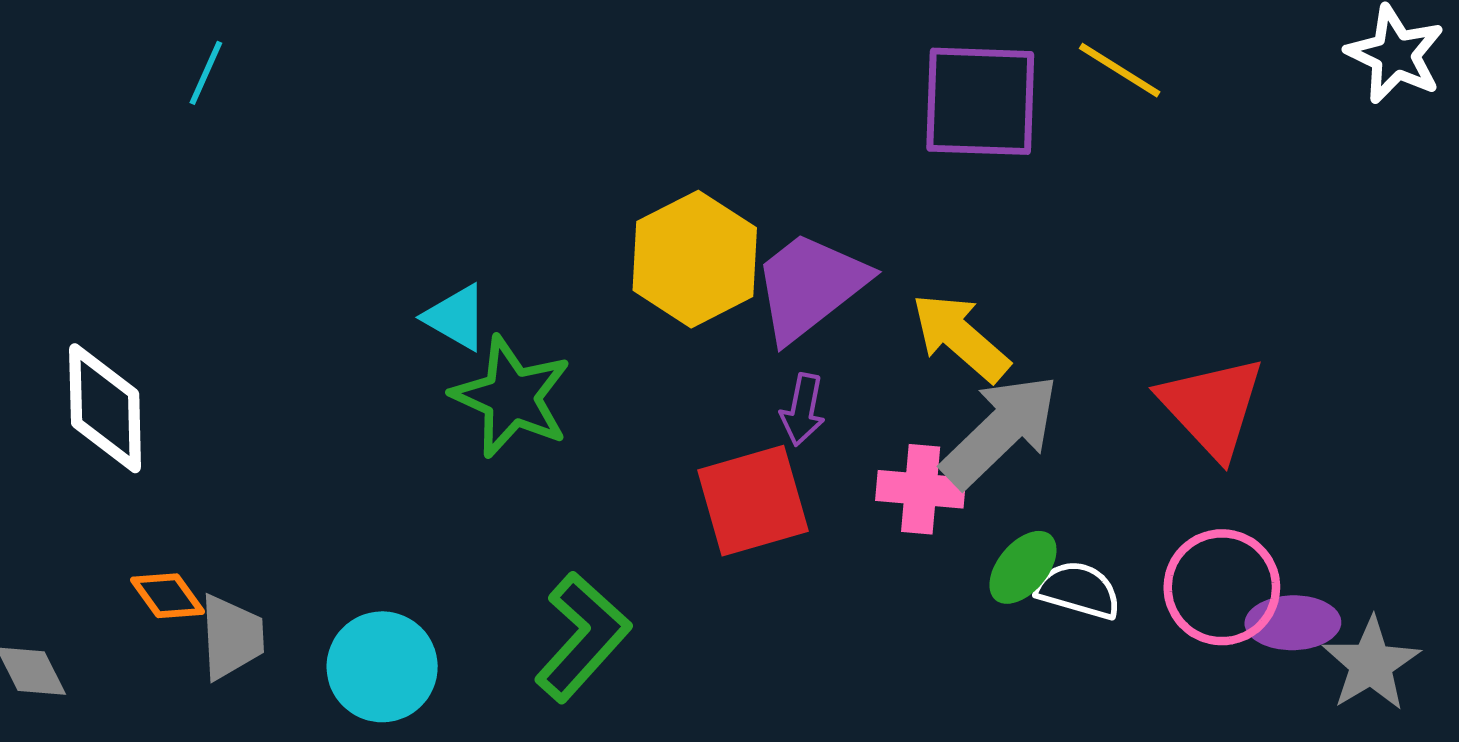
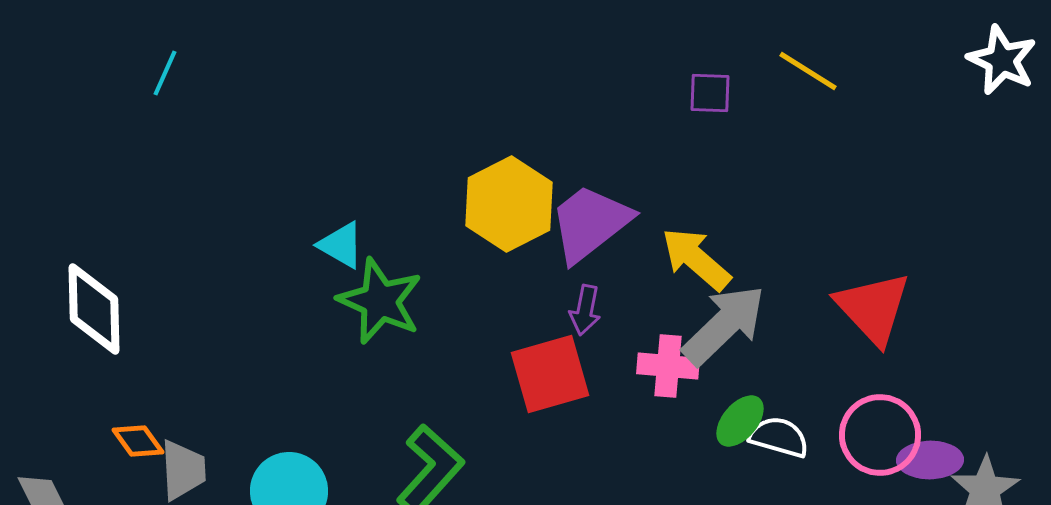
purple square: (980, 101) -> (710, 93), size x0.5

